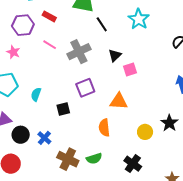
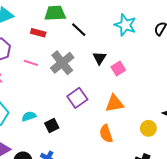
red rectangle: (49, 16) -> (38, 33), moved
cyan star: (139, 19) -> (125, 25), moved
cyan semicircle: (36, 94) -> (29, 116), turned 64
black square: (63, 109) -> (52, 126), moved

